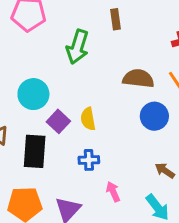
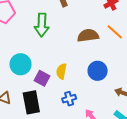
blue circle: (154, 116) -> (98, 71), moved
yellow semicircle: (88, 119) -> (61, 71), turned 35

